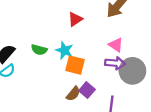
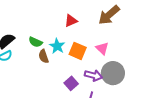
purple arrow: (115, 63) -> (93, 75), moved
orange square: (75, 65) -> (78, 51), moved
brown semicircle: (73, 94) -> (44, 56), moved, turned 112

